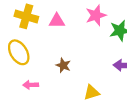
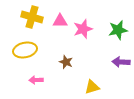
pink star: (96, 15) -> (83, 29), moved
yellow ellipse: (19, 52) -> (25, 50), turned -70

